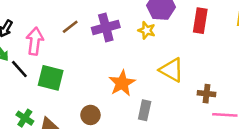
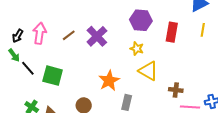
purple cross: (106, 27) -> (97, 36), turned -30
yellow star: (147, 30) -> (137, 49), moved
pink arrow: (35, 41) -> (40, 33), moved

